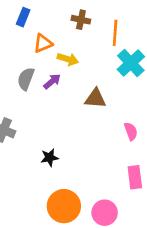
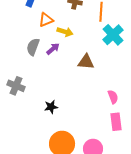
pink semicircle: (131, 131) -> (113, 97), moved

